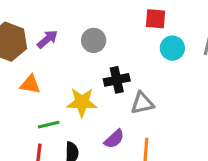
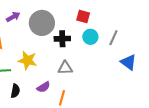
gray circle: (94, 40) -> (42, 23), size x1.6
black cross: (117, 80) -> (62, 39), moved

